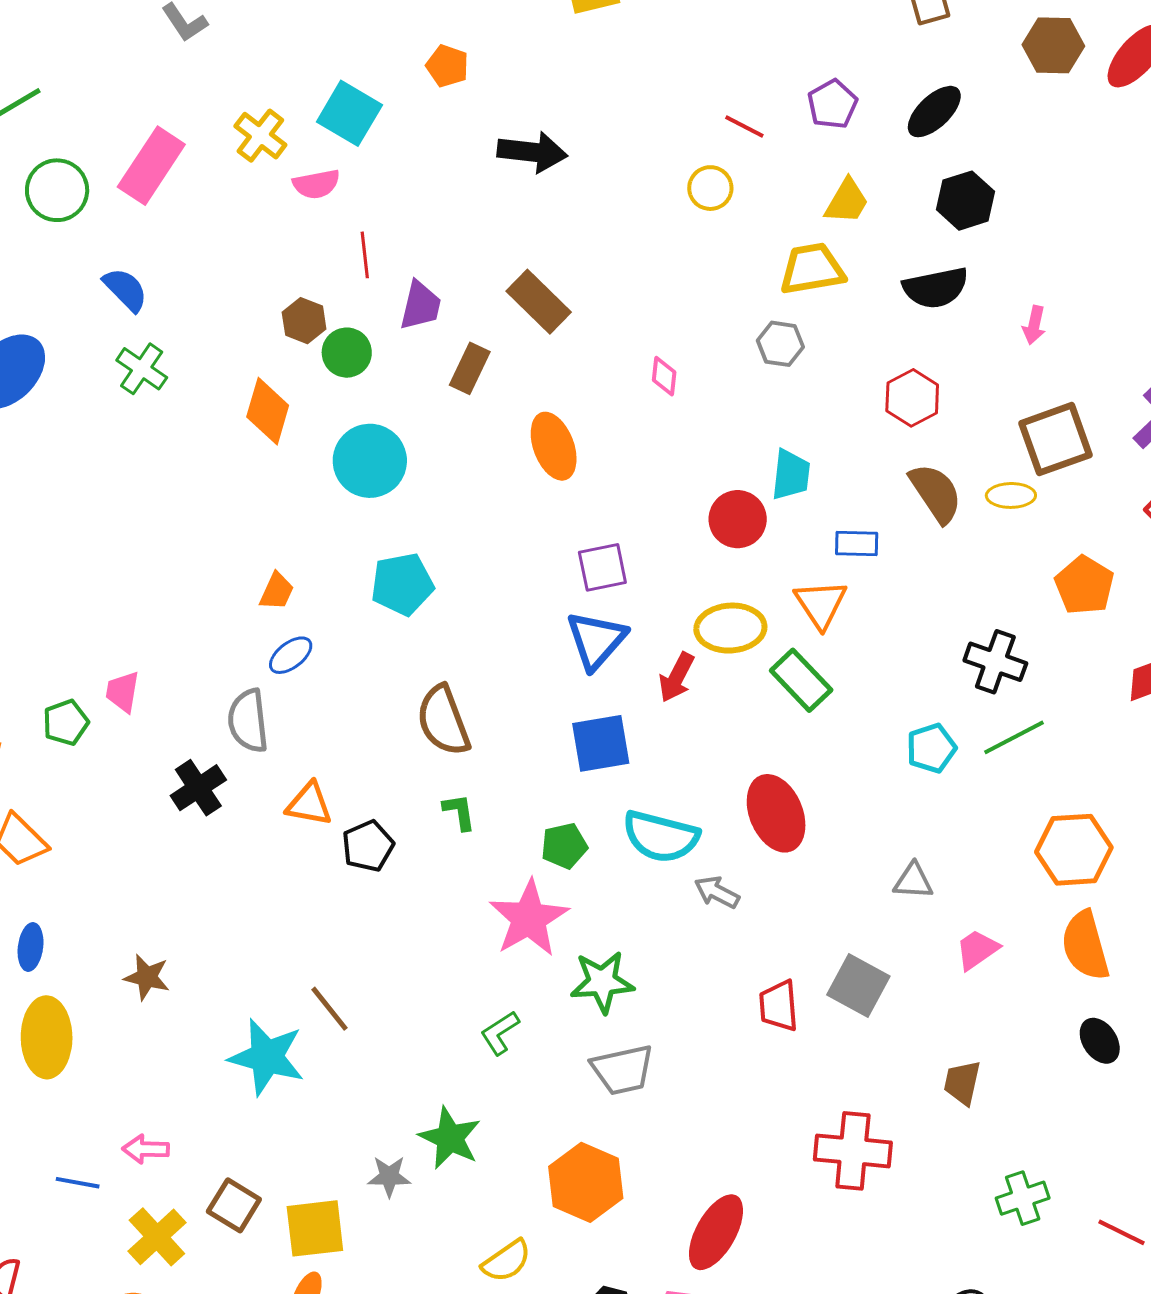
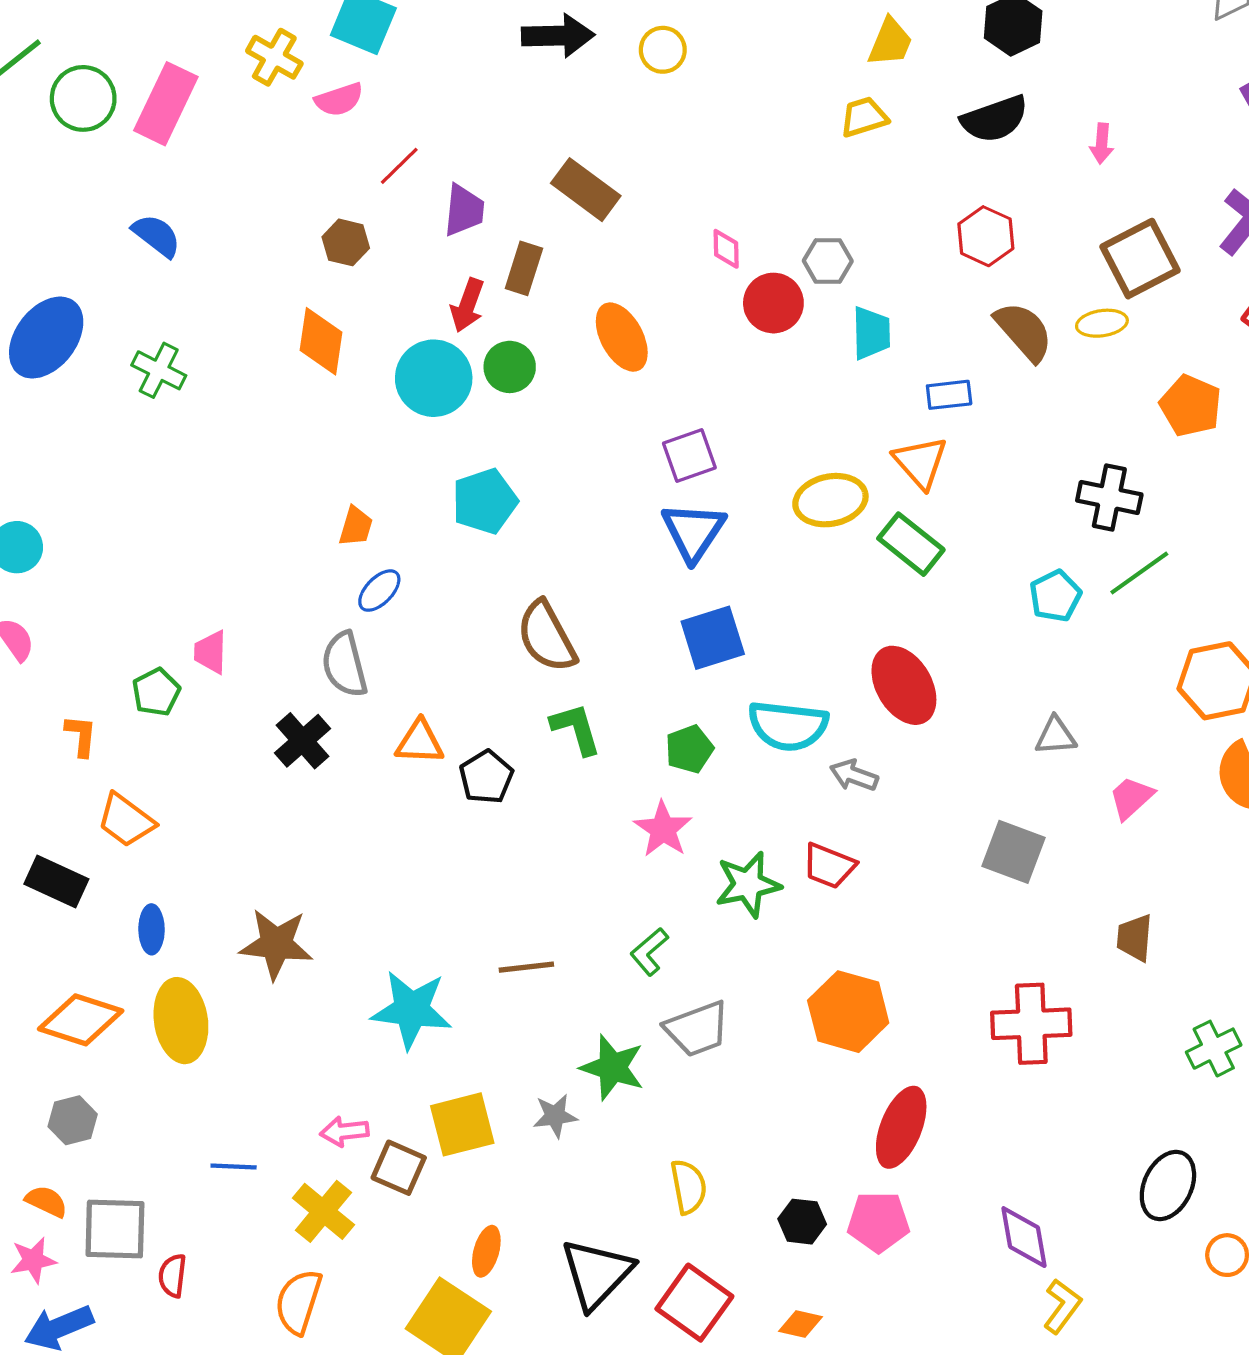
yellow circle: (710, 188) -> (663, 50), moved
green circle: (57, 190) -> (83, 98), moved
red line: (365, 255) -> (399, 166), turned 60
yellow trapezoid: (812, 269) -> (864, 117), size x0.7
gray hexagon: (780, 344) -> (828, 261), moved
green circle: (347, 353) -> (510, 367), moved
green cross: (142, 369) -> (159, 370), moved
red circle: (738, 519) -> (773, 303), moved
red arrow: (677, 677) -> (467, 305), moved
green L-shape: (459, 812) -> (576, 729), size x1.4
pink star: (529, 918) -> (663, 829), size x0.7
brown star: (147, 977) -> (276, 944), size x1.5
red trapezoid: (779, 1006) -> (829, 866), moved, turned -56
brown line: (329, 1009) -> (526, 967), moved, turned -50
gray trapezoid: (623, 1070) -> (697, 1029), moved
pink arrow: (146, 1149) -> (344, 1131), moved
orange hexagon: (586, 1182) -> (848, 1012), moved
yellow square: (315, 1228) -> (462, 1124), moved
yellow semicircle: (506, 1261) -> (688, 1187), turned -58

